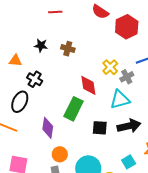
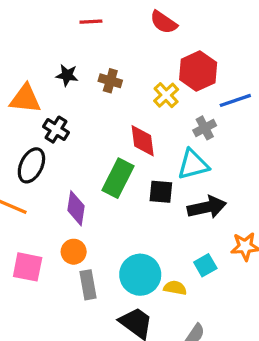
red hexagon: (127, 27) -> (198, 71), moved
orange triangle: (15, 61) -> (25, 99), size x1.5
yellow cross: (110, 67) -> (166, 95), moved
black square: (100, 128) -> (161, 192), moved
orange circle: (60, 154) -> (74, 252), moved

